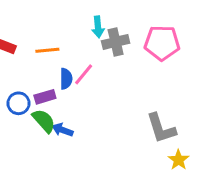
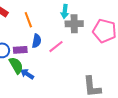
orange line: (47, 50) -> (28, 20), turned 63
pink line: (84, 74) -> (56, 47), moved

